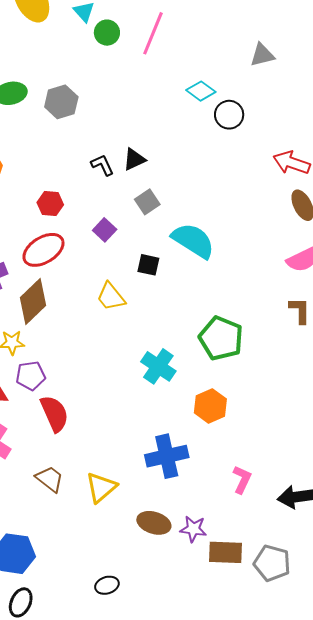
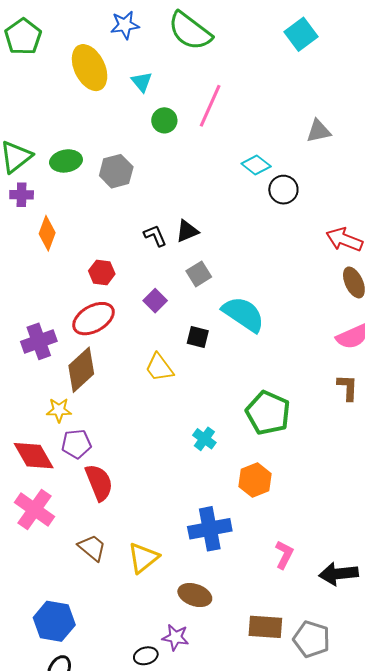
green circle: (107, 33) -> (164, 120), moved
cyan cross: (158, 366) -> (204, 439), size x0.7
purple star: (193, 529) -> (175, 637), moved

